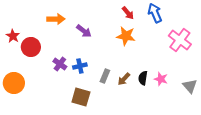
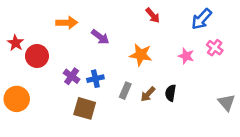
blue arrow: (155, 13) -> (202, 19), moved, turned -114
orange star: (126, 36) -> (141, 55), moved
pink cross: (180, 40) -> (215, 48), size x0.6
pink star: (161, 79) -> (186, 56), moved
brown square: (81, 97) -> (85, 108), moved

